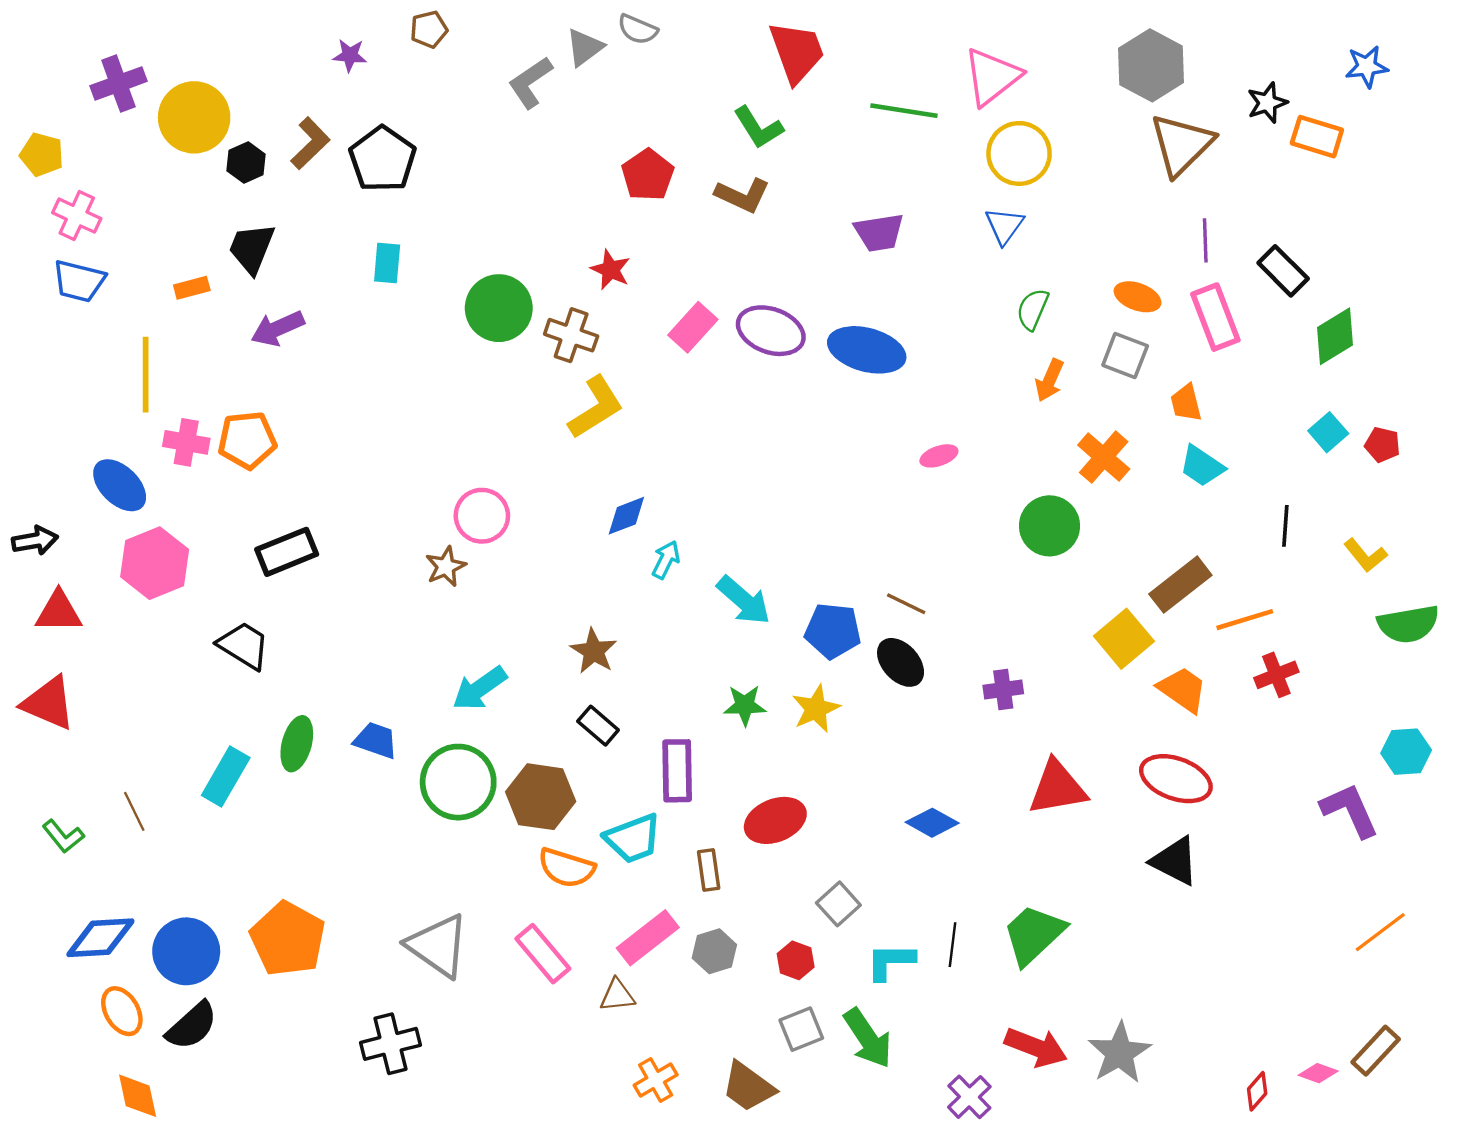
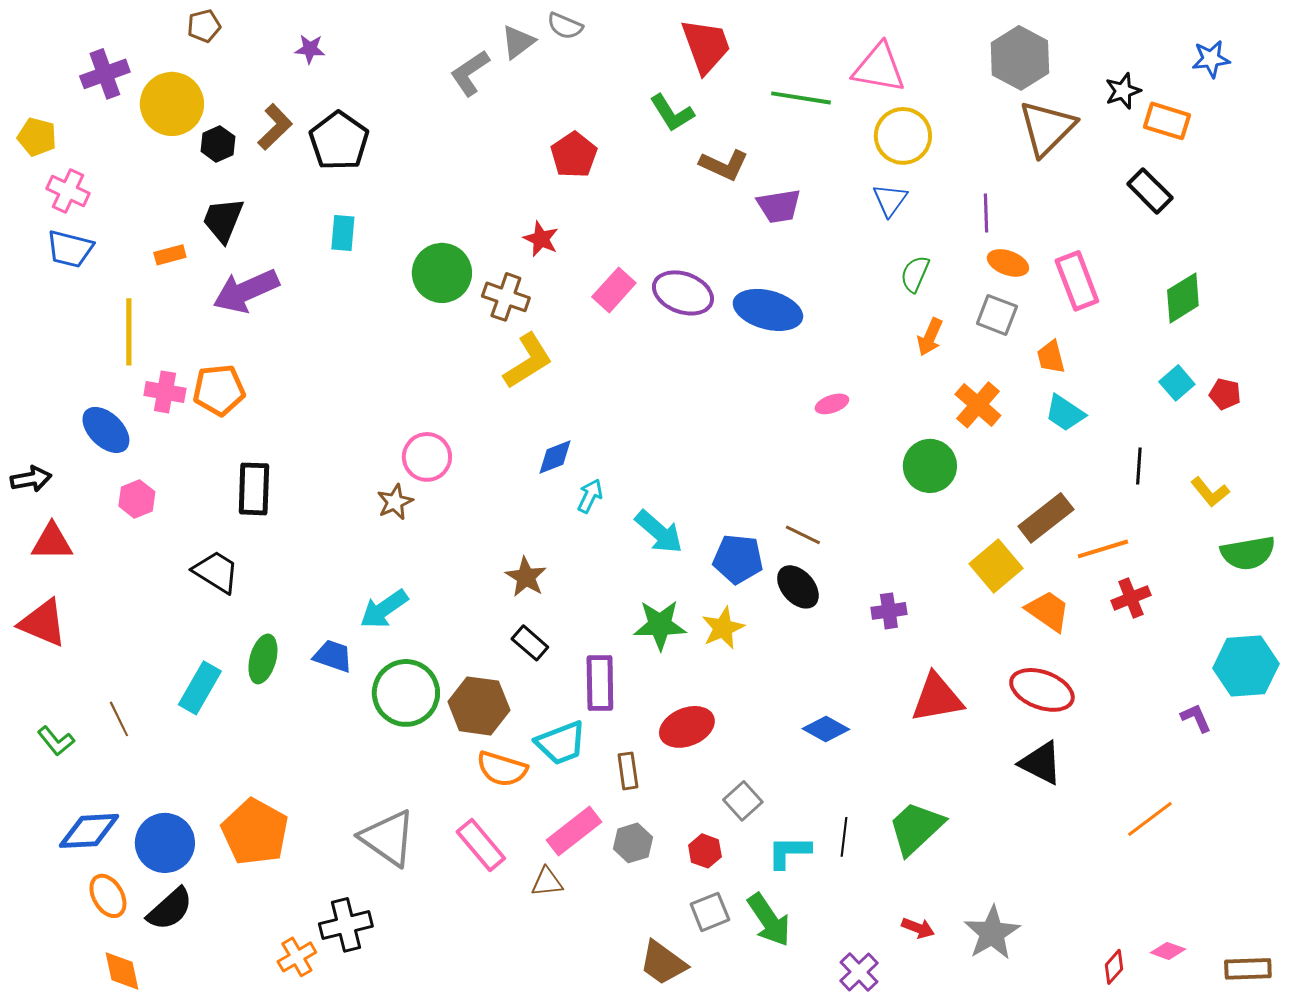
brown pentagon: (429, 29) -> (204, 26), moved
pink triangle: (992, 77) -> (879, 68), turned 48
brown L-shape: (743, 195) -> (724, 165), moved
purple line: (1205, 240) -> (986, 213), moved
black rectangle: (1283, 271) -> (1150, 191), moved
purple arrow: (278, 328) -> (246, 291), size x1.4
black rectangle: (287, 552) -> (254, 489), turned -66
pink hexagon: (155, 563) -> (137, 499), size x0.6
cyan arrow: (480, 688) -> (384, 609), moved
green star: (745, 705) -> (660, 625), size x1.4
cyan hexagon: (1406, 752) -> (1246, 666), size x1.5
purple L-shape: (1350, 810) -> (1196, 718), size x0.6
orange line: (1380, 932) -> (1150, 819), moved
red arrow: (1036, 1047) -> (918, 928), size x0.6
brown rectangle: (1376, 1051) -> (1248, 969), moved, turned 45
orange cross: (656, 1080) -> (297, 957), moved

